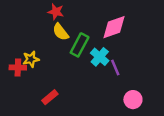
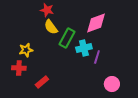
cyan cross: (100, 57) -> (84, 48), turned 35
red cross: (18, 67) -> (19, 68), moved
purple line: (115, 67) -> (97, 57), turned 40

